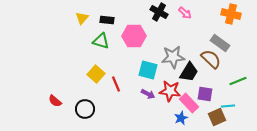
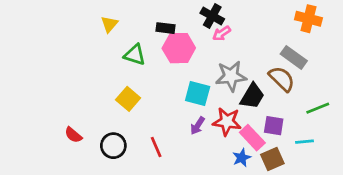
pink arrow: (185, 13) -> (222, 33), moved, turned 104
black rectangle: (107, 20) -> (165, 28), moved
red line: (116, 84) -> (156, 147), moved
purple arrow: (148, 94) -> (198, 126), turned 96
brown square: (217, 117) -> (272, 159), moved

